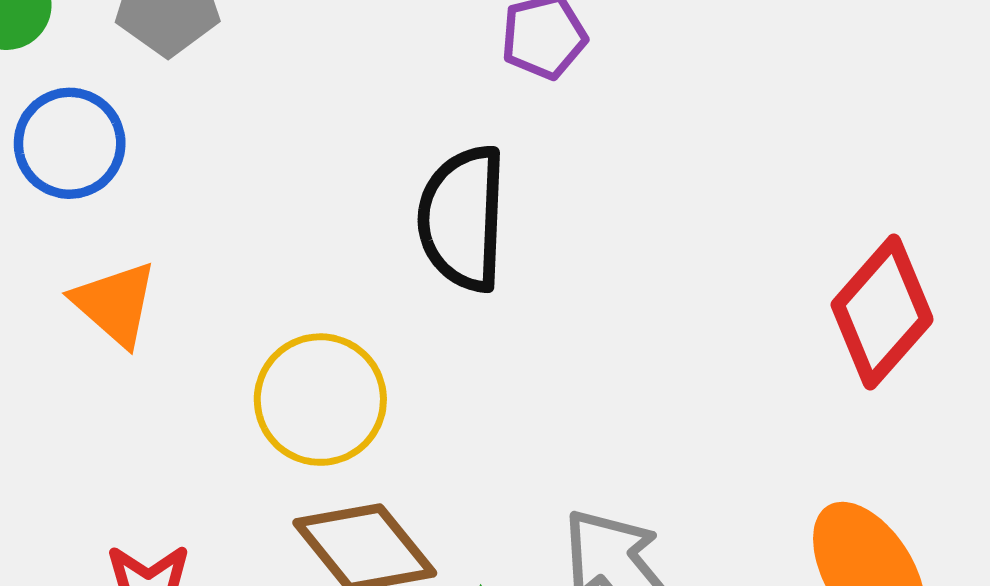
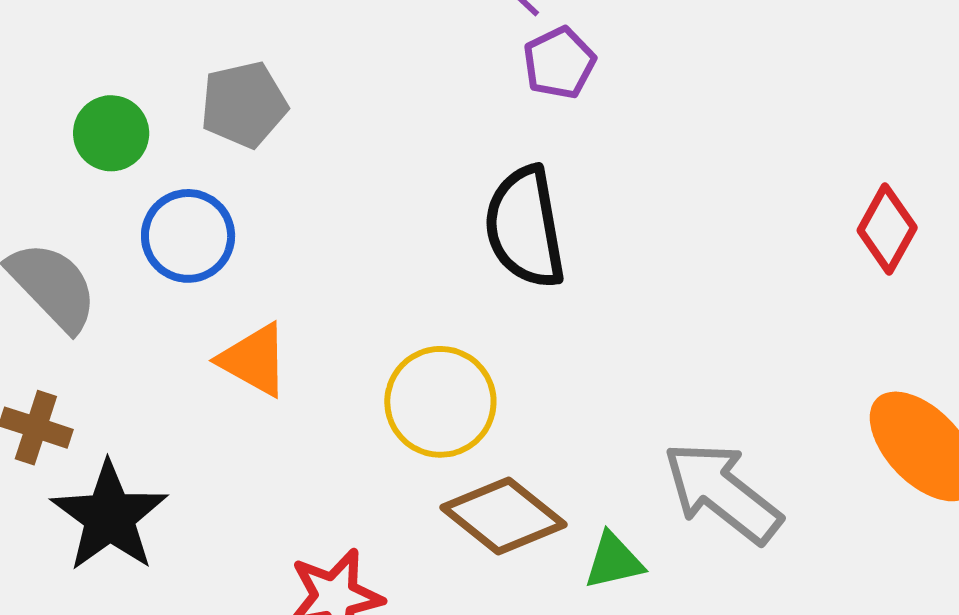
red diamond: (882, 312) -> (887, 229), size x0.7

